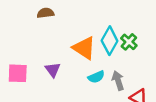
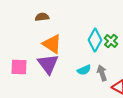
orange triangle: (84, 48) -> (52, 44), moved
purple triangle: (53, 70) -> (48, 64), size x1.6

